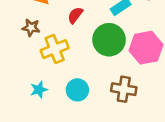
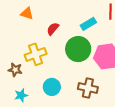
brown star: (31, 28) -> (15, 70), moved
cyan star: (39, 90) -> (21, 95), moved

